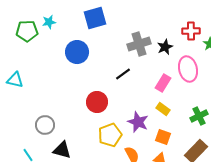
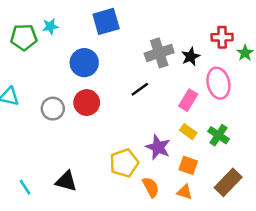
red circle: (97, 102) -> (87, 103), moved
green cross: (199, 116) -> (218, 135), moved, turned -30
gray circle: (45, 125) -> (53, 109), moved

